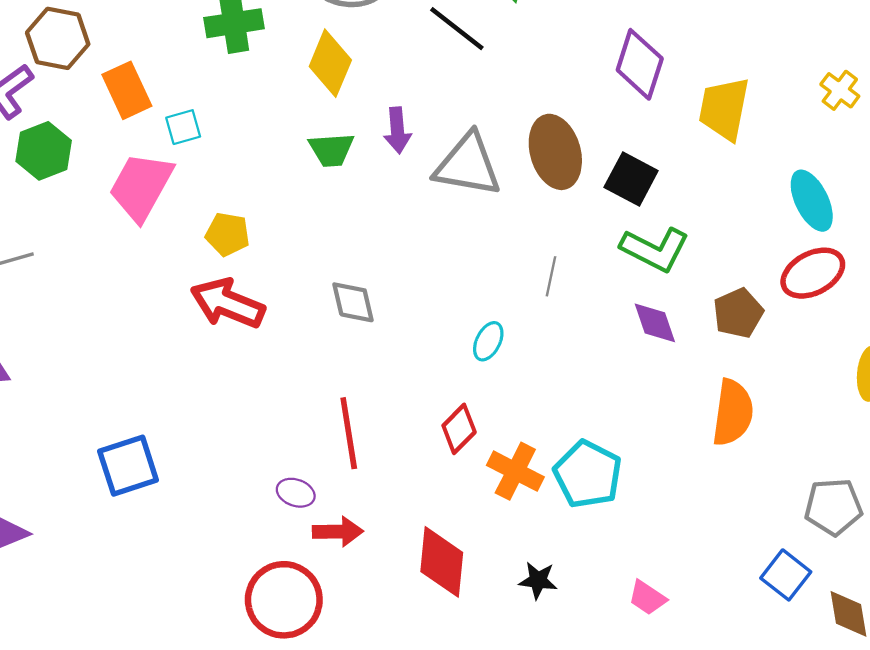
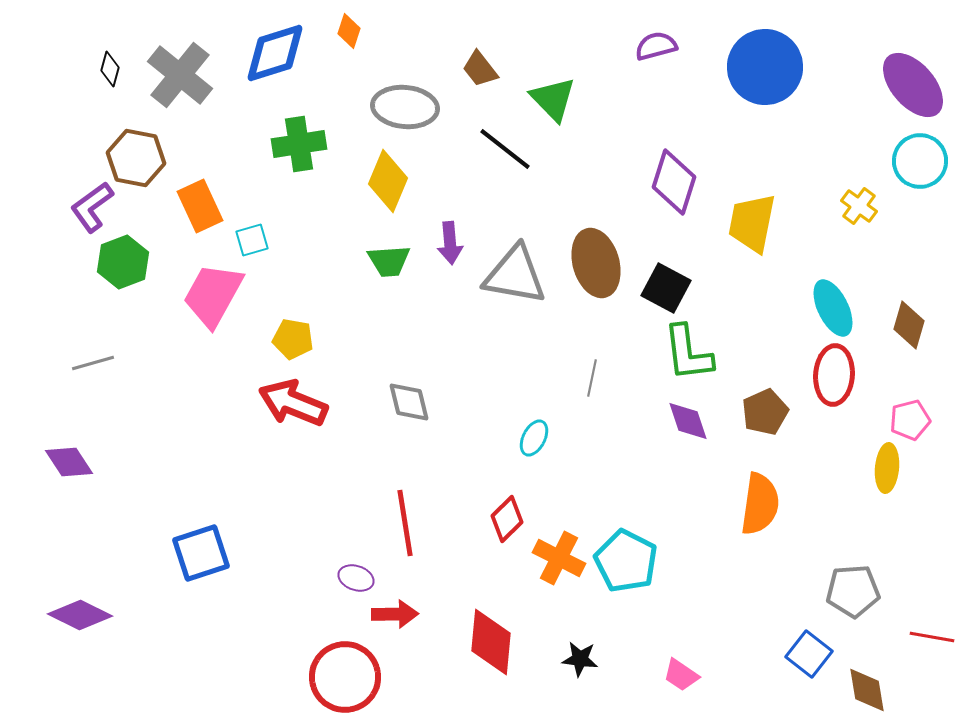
green L-shape: (655, 249) -> (688, 353), turned 56
red ellipse: (813, 273) -> (834, 375), turned -58

